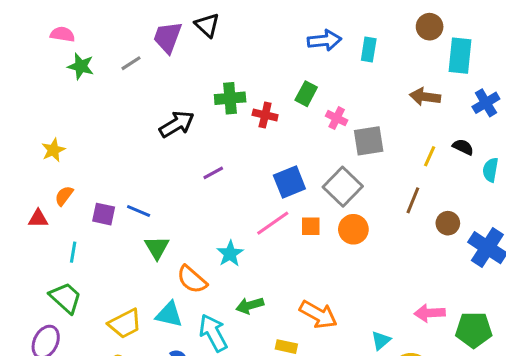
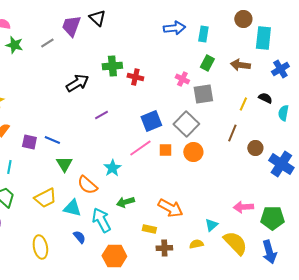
green rectangle: (306, 94) -> (207, 63), moved
yellow trapezoid: (125, 324) -> (45, 198), moved

